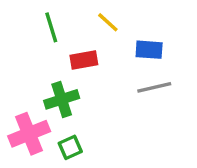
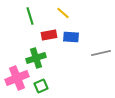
blue rectangle: (149, 50) -> (71, 37), moved
gray line: (154, 87) -> (101, 53), moved

